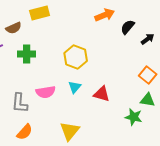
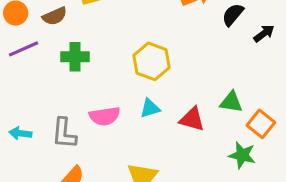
orange square: (148, 75) -> (261, 124), moved
cyan triangle: (75, 87) -> (150, 108), turned 32
green triangle: (148, 100) -> (231, 102), moved

